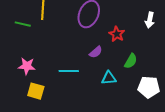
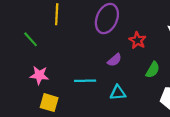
green line: (23, 24) -> (31, 39), moved, turned 35
cyan triangle: (109, 78) -> (118, 93), moved

